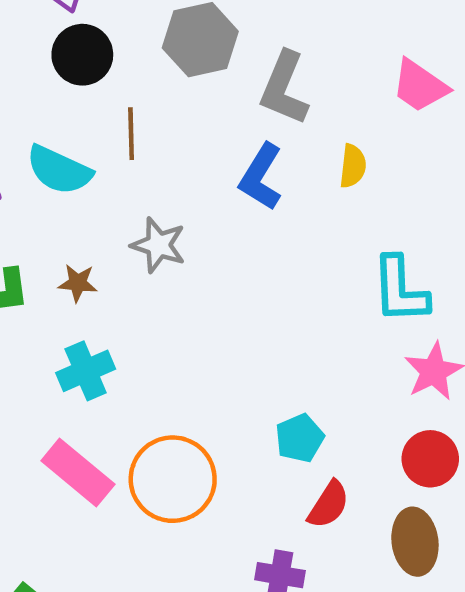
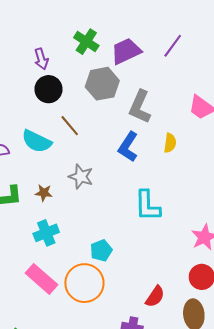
brown line: (131, 134) -> (70, 126), turned -40
cyan L-shape: (400, 290) -> (147, 206), moved
cyan pentagon: (300, 438) -> (101, 250), moved

